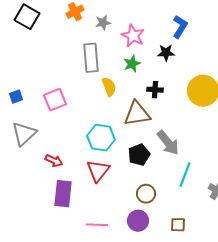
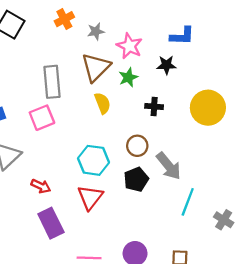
blue L-shape: (180, 27) -> (182, 36), turned 60
gray rectangle: (91, 58) -> (52, 82), moved
brown triangle: (137, 114) -> (96, 67), moved, turned -36
purple rectangle: (63, 194) -> (51, 223), turned -32
brown circle: (146, 194) -> (137, 146), moved

